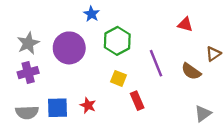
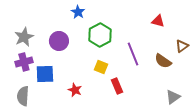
purple circle: (69, 48) -> (59, 41), size x0.7
blue square: (57, 108) -> (45, 74), moved
gray semicircle: (27, 112) -> (23, 96), turned 96

